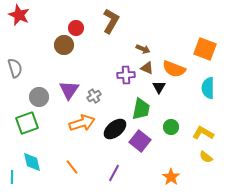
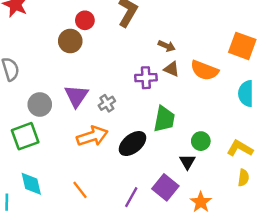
black triangle: (159, 87) -> (187, 162), moved
purple square: (140, 141) -> (165, 187), moved
yellow semicircle: (206, 157) -> (243, 178), turned -120

